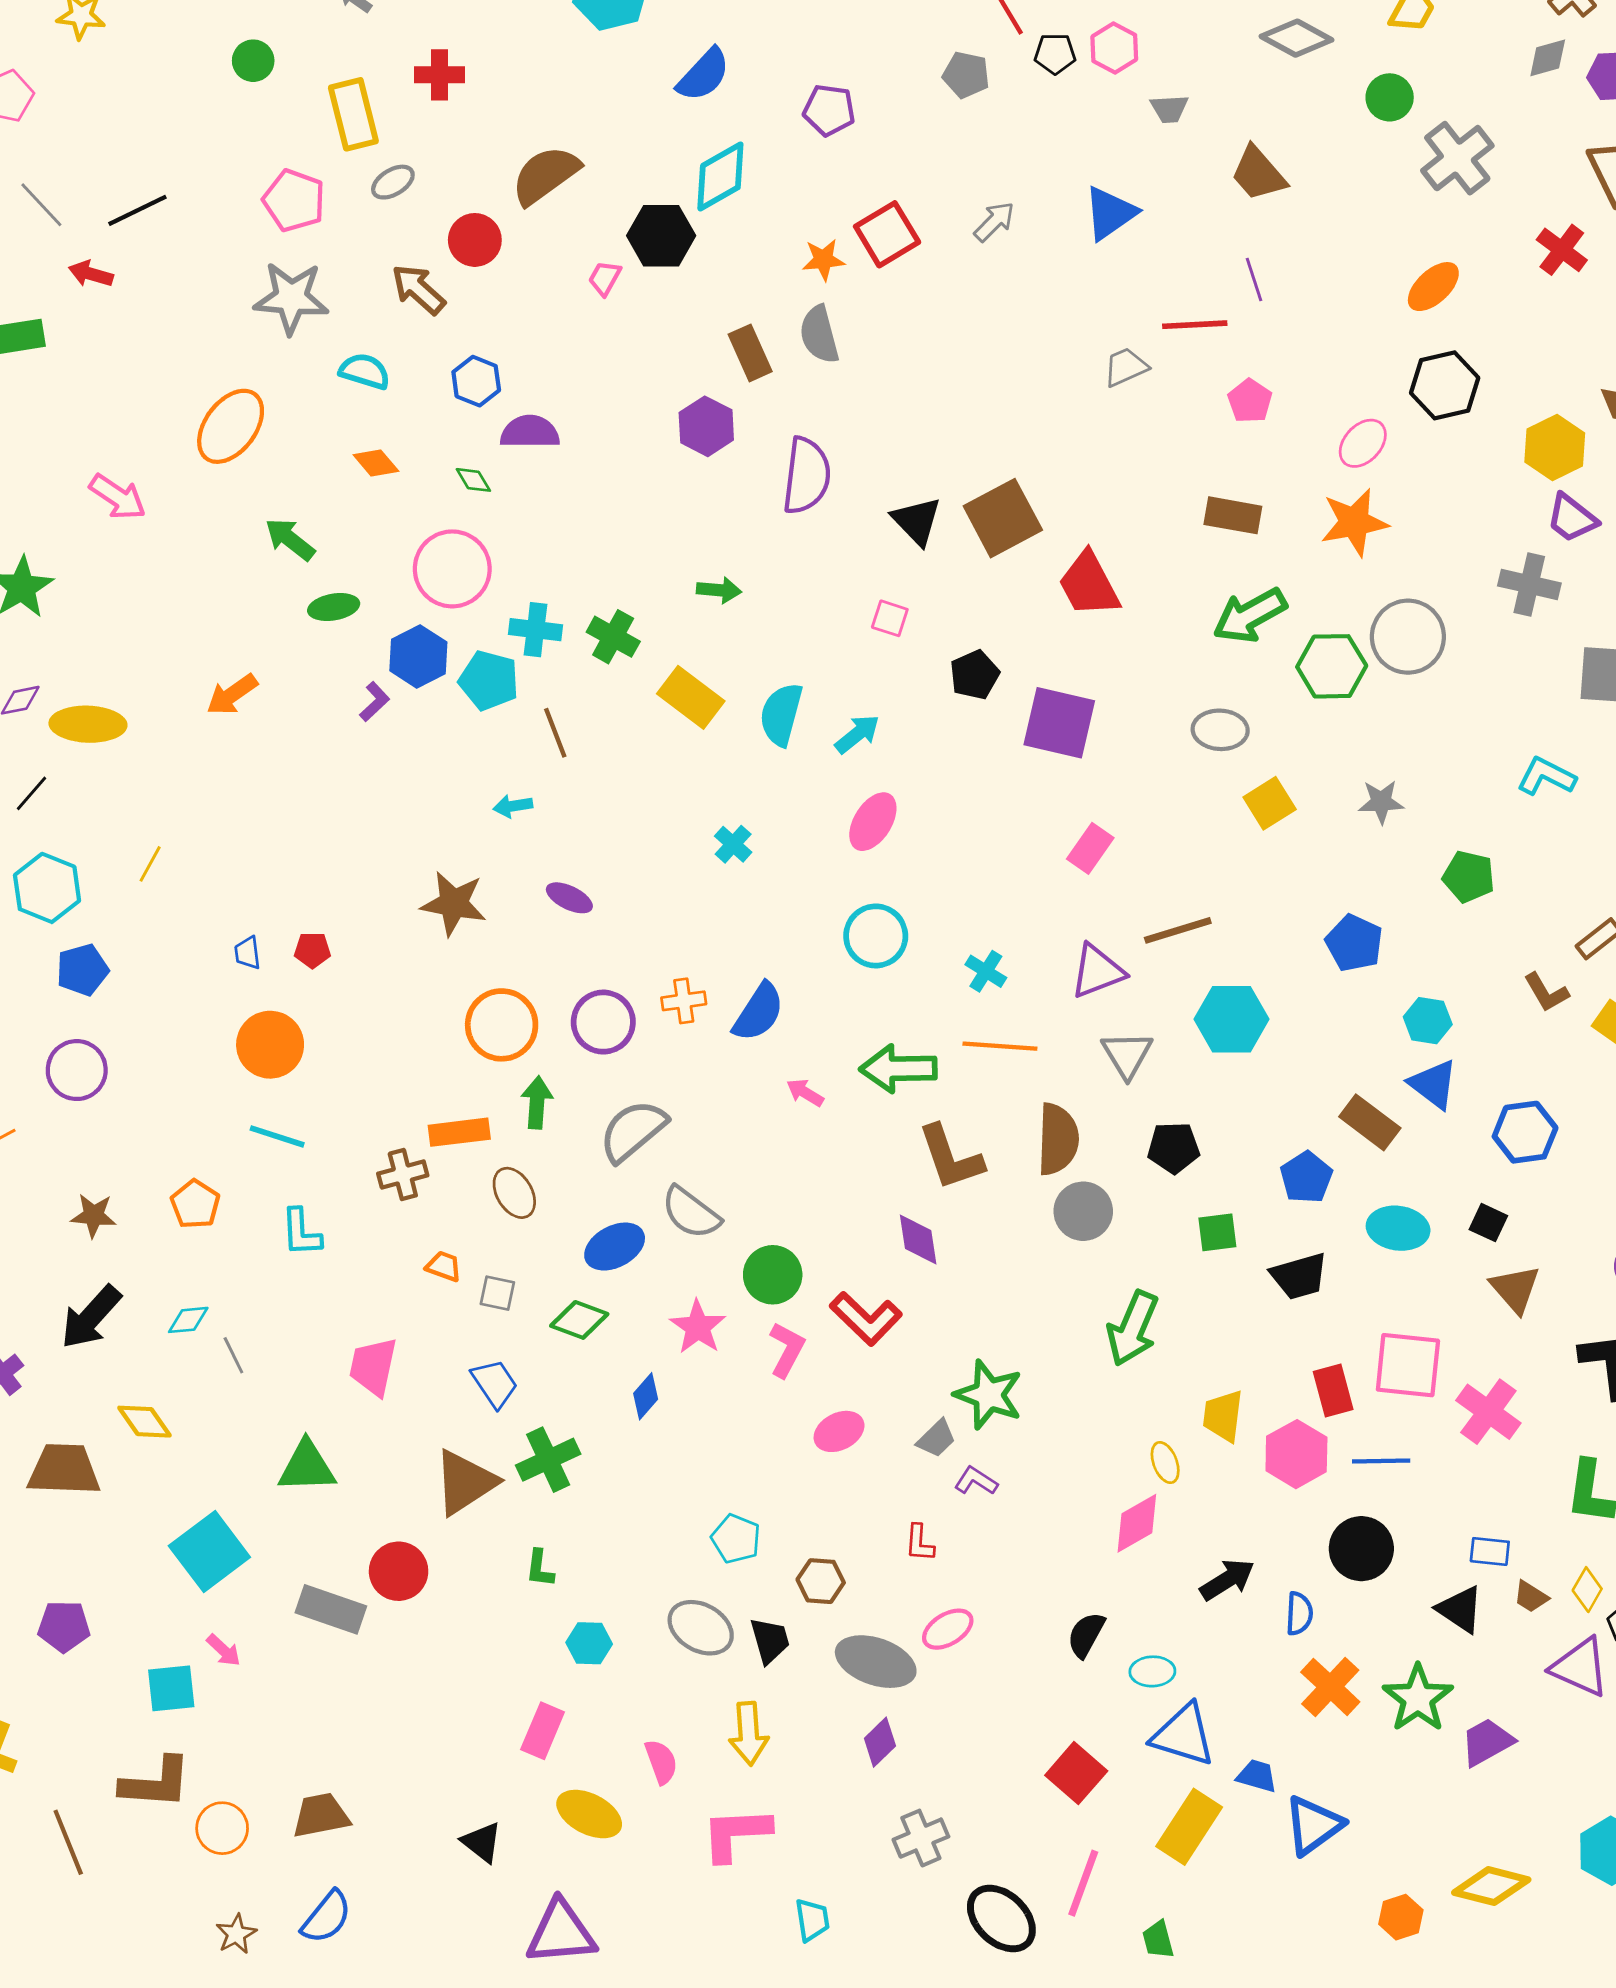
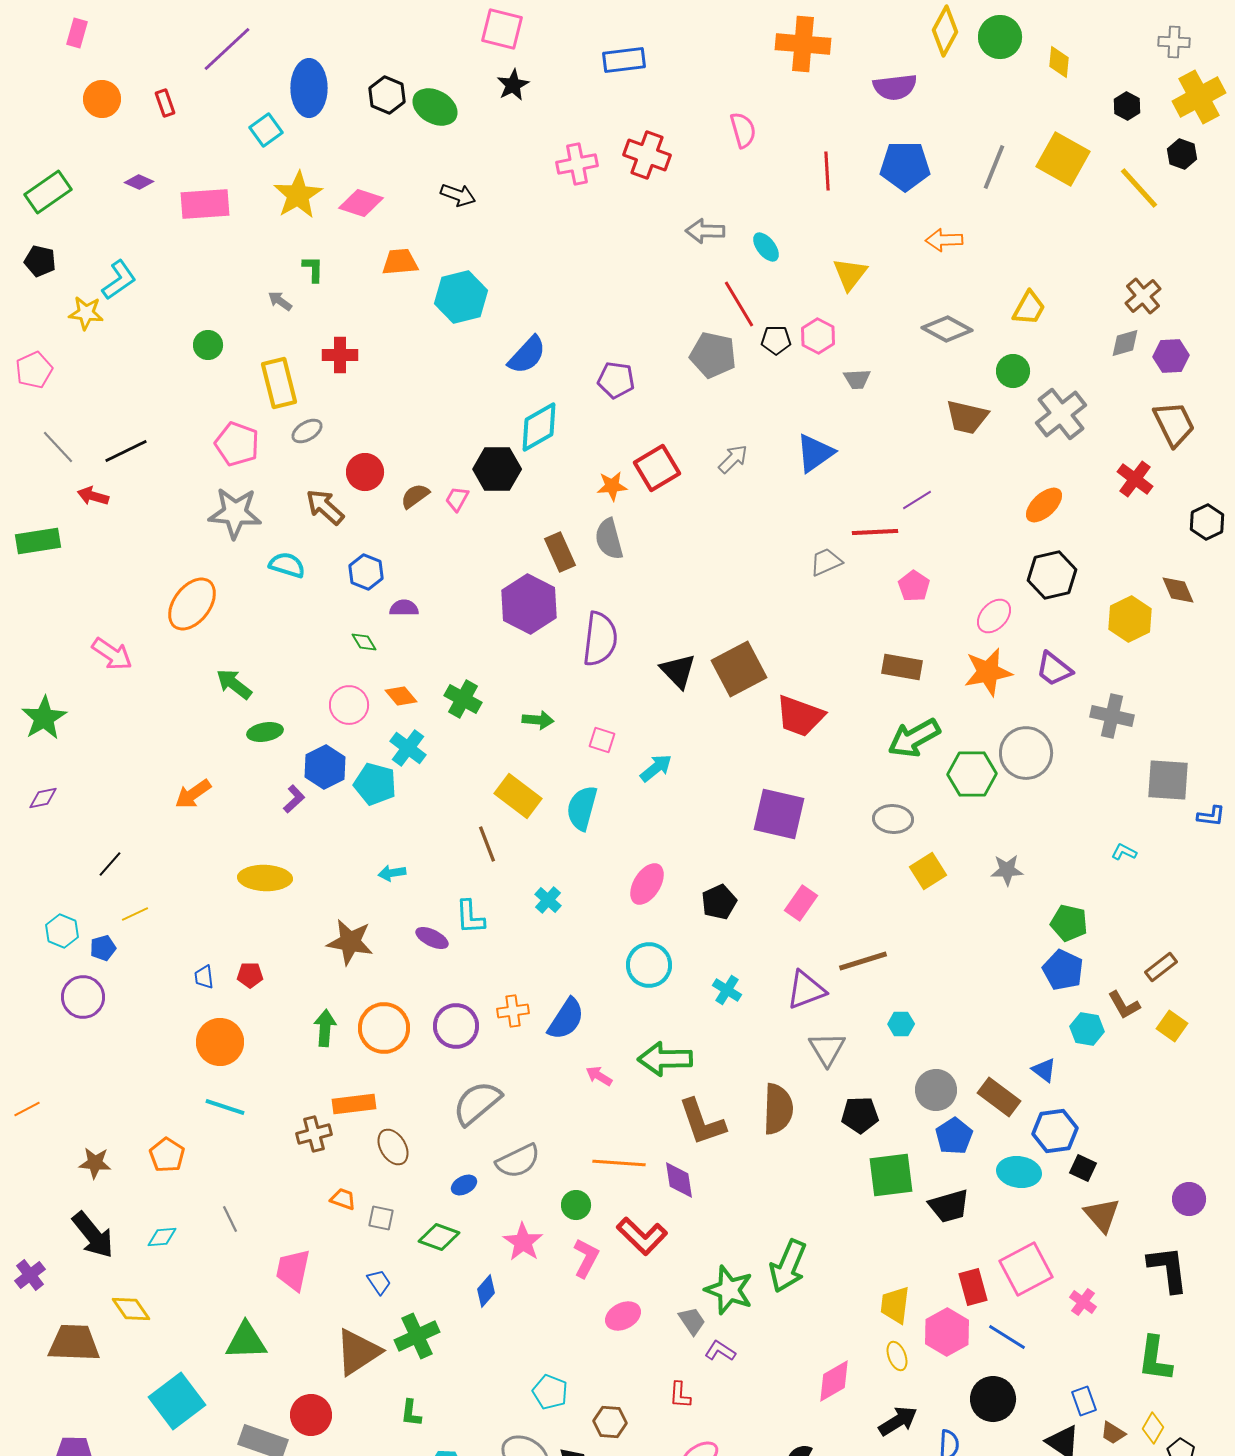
gray pentagon: (966, 75) -> (713, 355), size x1.4
brown trapezoid: (1258, 174) -> (967, 417), moved, turned -36
brown semicircle: (545, 175) -> (415, 496), moved, size x0.6
purple line: (1254, 280) -> (917, 500), turned 76
purple hexagon: (706, 426) -> (529, 604), size x1.4
purple semicircle: (530, 432) -> (404, 608), size x0.7
orange diamond: (376, 463) -> (401, 696), moved
purple trapezoid: (1572, 518) -> (1054, 669), moved
pink circle: (452, 569) -> (349, 705), size x0.7
red trapezoid: (1089, 584) -> (800, 716), turned -42
pink square: (890, 618) -> (602, 740), moved
cyan cross: (535, 630) -> (408, 748), turned 30
green cross: (613, 637) -> (463, 699), moved
black pentagon: (975, 675) -> (719, 902), moved
yellow ellipse: (88, 724) -> (265, 878), moved
brown line: (555, 733) -> (487, 844), moved
cyan arrow: (857, 734) -> (656, 768), moved
cyan L-shape: (1546, 776) -> (1124, 852), size x0.6
black line: (32, 793) -> (110, 864), moved
yellow line: (150, 864) -> (135, 914), turned 36
cyan hexagon: (47, 888) -> (62, 931), size x0.7
blue pentagon: (1354, 943) -> (1063, 970), moved
blue pentagon: (82, 970) -> (103, 948), moved, size x0.7
cyan hexagon: (1231, 1019) -> (901, 1024), size x0.5
cyan hexagon: (1428, 1021) -> (1087, 1029), moved
orange line: (1000, 1046) -> (619, 1163), moved
purple circle: (77, 1070) -> (83, 997), moved
blue triangle: (1433, 1084) -> (1044, 1070), size x0.7
green arrow: (537, 1103) -> (325, 1028), moved
blue hexagon: (1525, 1132) -> (1055, 1131), moved
gray circle: (1083, 1211) -> (936, 1090), moved
gray semicircle: (691, 1213) -> (518, 1161), turned -63
cyan L-shape: (301, 1232) -> (470, 917), moved
green square: (1217, 1232) -> (891, 1175), size x1.6
blue ellipse: (615, 1247) -> (464, 1185), size x0.6
green circle: (773, 1275) -> (576, 1205), size x0.7
black arrow: (91, 1317) -> (93, 1235), turned -81
green arrow: (1133, 1328) -> (788, 1266), moved
gray line: (233, 1355) -> (230, 1219), moved
pink square: (1408, 1365) -> (1026, 1269), turned -34
blue trapezoid: (495, 1383) -> (379, 1282), size x0.7
pink cross: (1488, 1412) -> (1083, 1302), size x0.6
gray trapezoid: (936, 1439) -> (692, 1321), turned -80
blue line: (1381, 1461) -> (1007, 1337), turned 33
yellow ellipse: (1165, 1463) -> (897, 1356), moved
blue rectangle: (1490, 1551) -> (1084, 1401), turned 64

